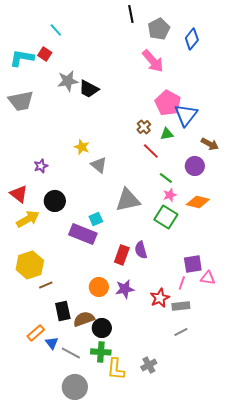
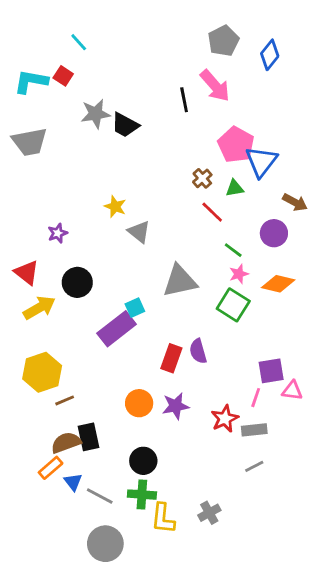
black line: (131, 14) -> (184, 100), moved
purple rectangle: (83, 234) -> (117, 329), turned -60
brown semicircle: (84, 319) -> (66, 443), moved

